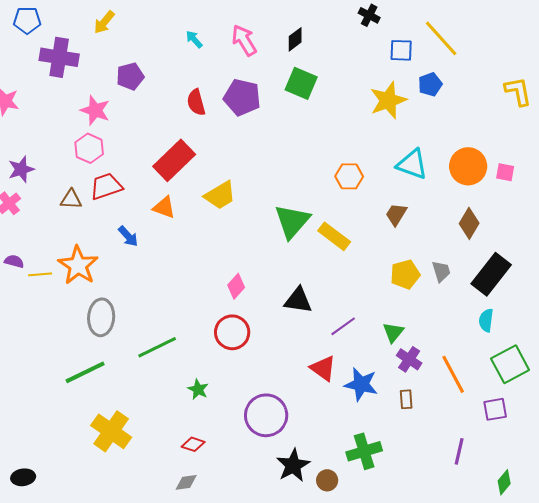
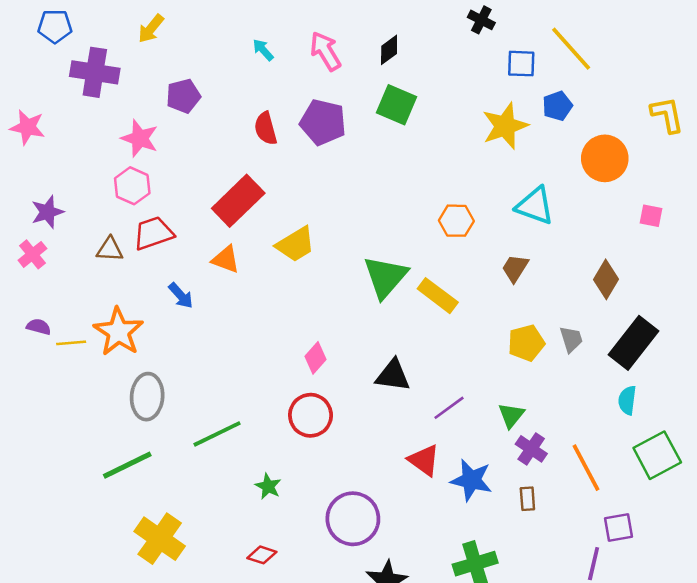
orange circle: (468, 166) -> (605, 158), moved
purple square: (495, 409) -> (619, 527), moved

